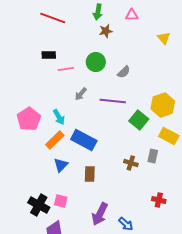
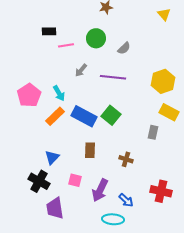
green square: (139, 120) -> (111, 115), moved
brown cross: (131, 163) -> (126, 159), moved
blue triangle: (61, 165) -> (52, 157), moved
red cross: (159, 200) -> (161, 191), moved, size x1.5
pink square: (61, 201) -> (75, 180), moved

